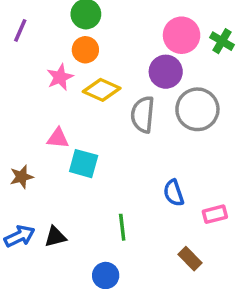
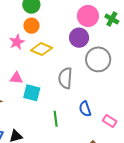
gray semicircle: (143, 114) -> (65, 78), moved
pink rectangle: (215, 214) -> (110, 121), turned 48
green line: (122, 227) -> (56, 119), moved

